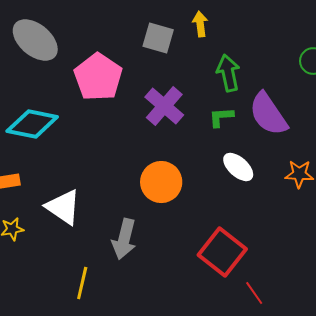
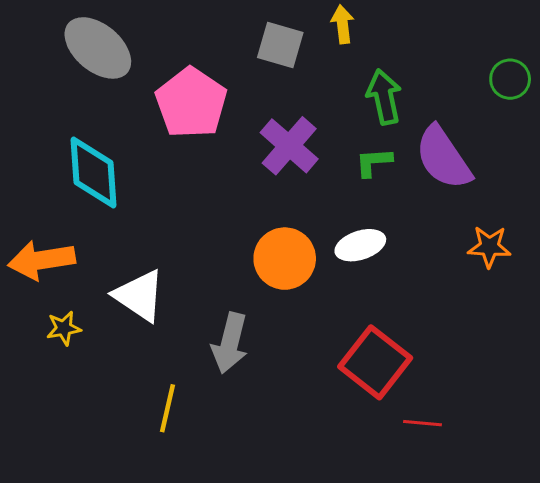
cyan diamond: (32, 124) -> (93, 173), turned 75
white ellipse: (238, 167) -> (360, 245), moved, turned -60
red line: (254, 293) -> (423, 423), turned -50

